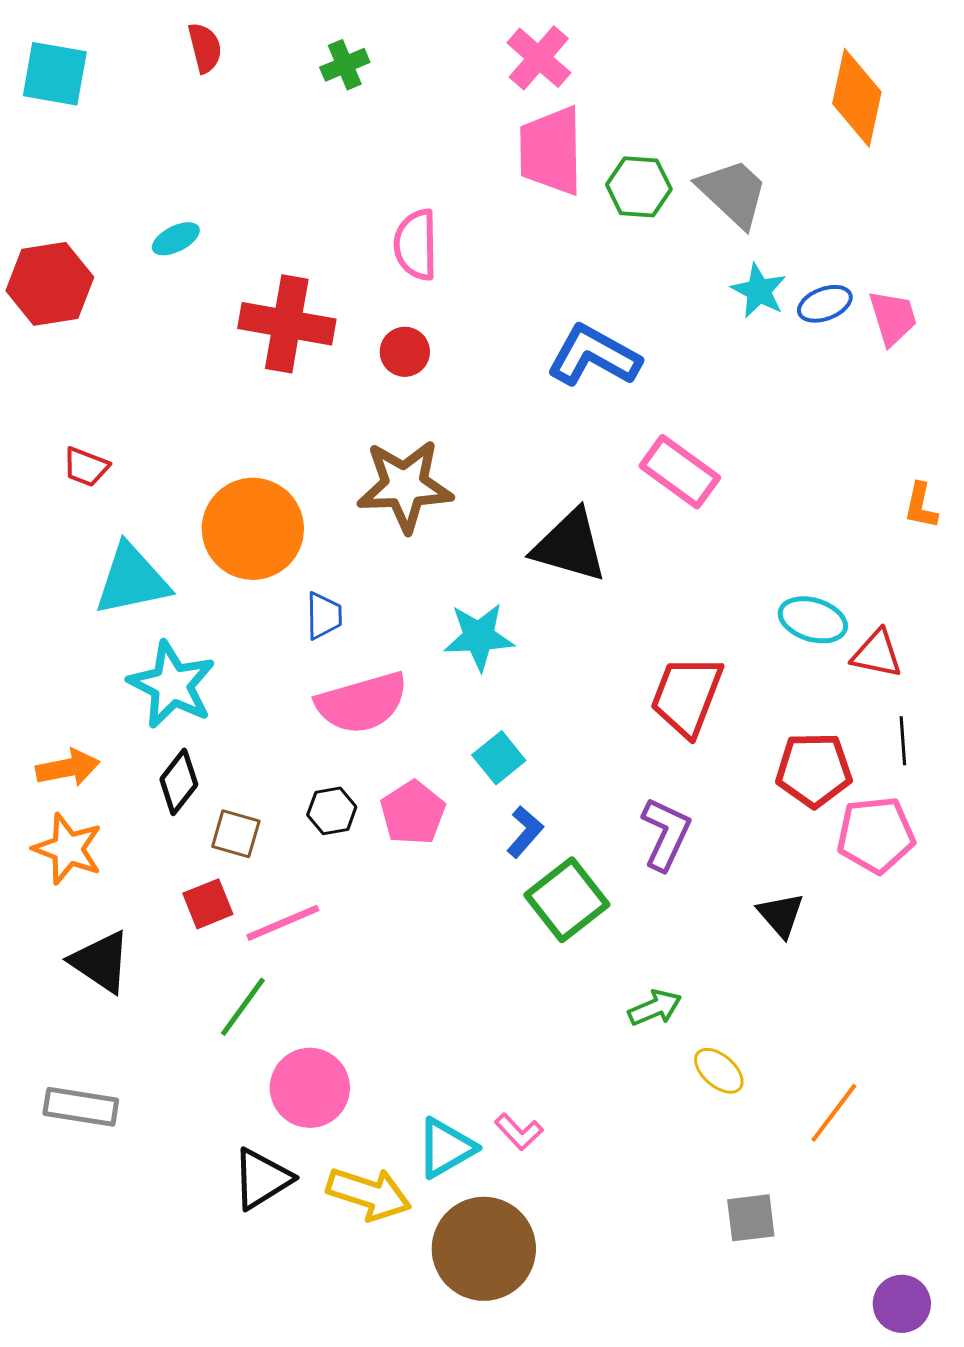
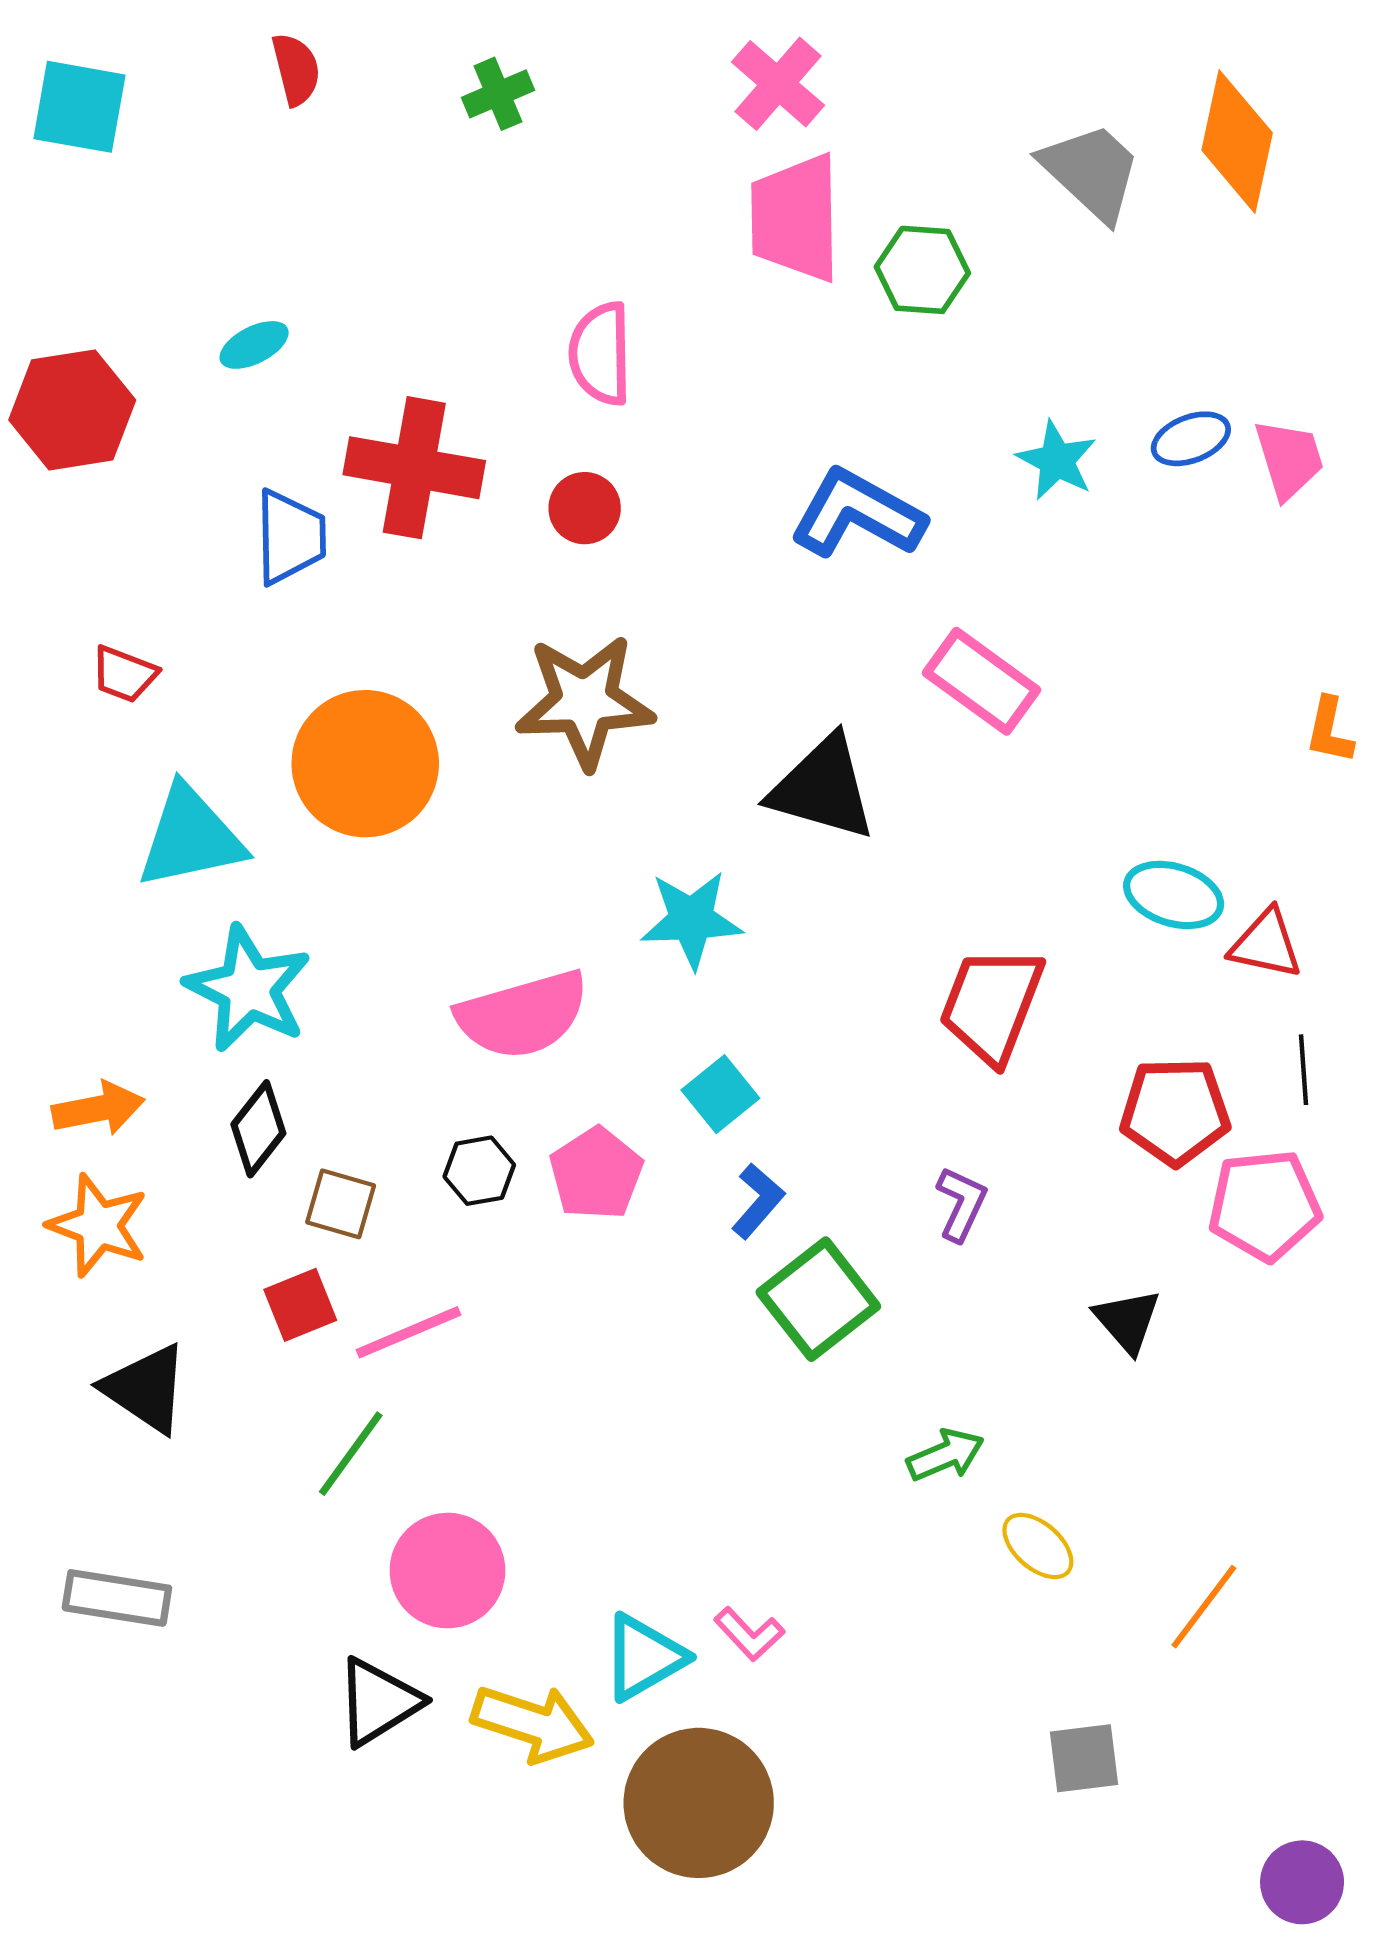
gray trapezoid: (733, 193) -> (1091, 172), moved
cyan star: (759, 291) -> (1057, 460), moved
blue trapezoid: (324, 616) -> (290, 537), moved, size x1.4
purple L-shape: (666, 834) -> (961, 1204), size x0.7

